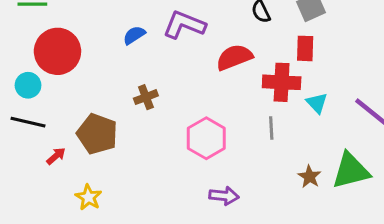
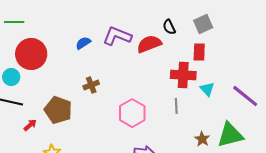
red semicircle: (234, 57) -> (149, 44), moved

